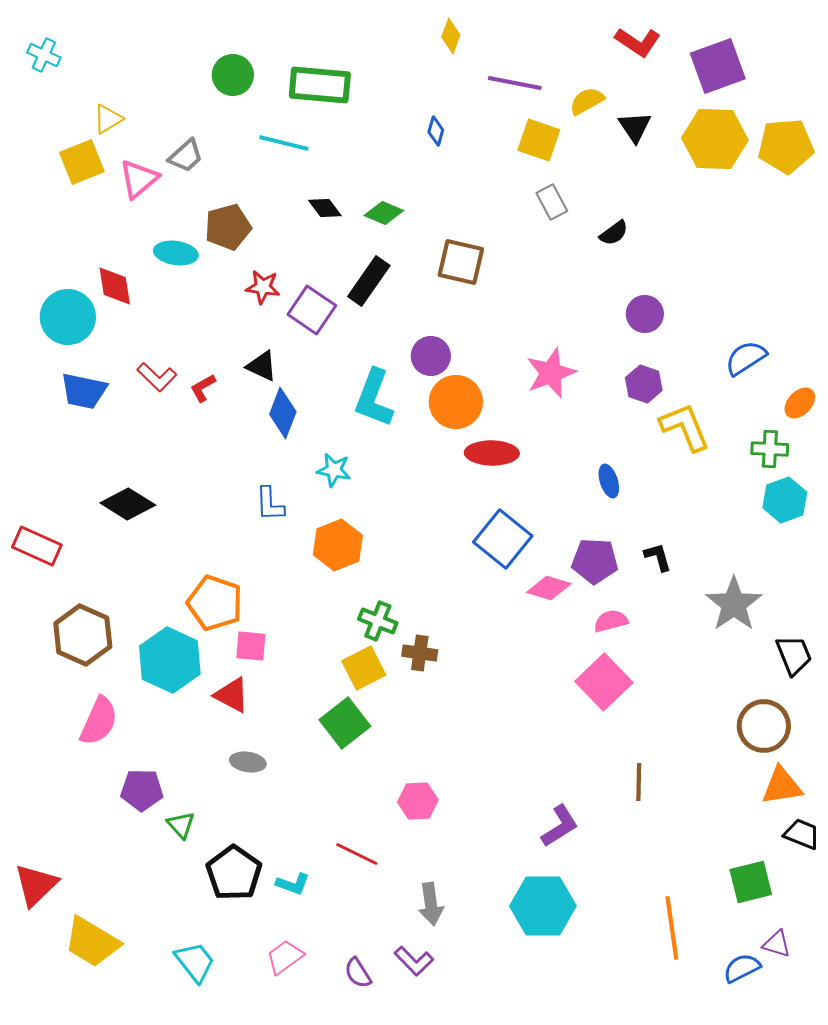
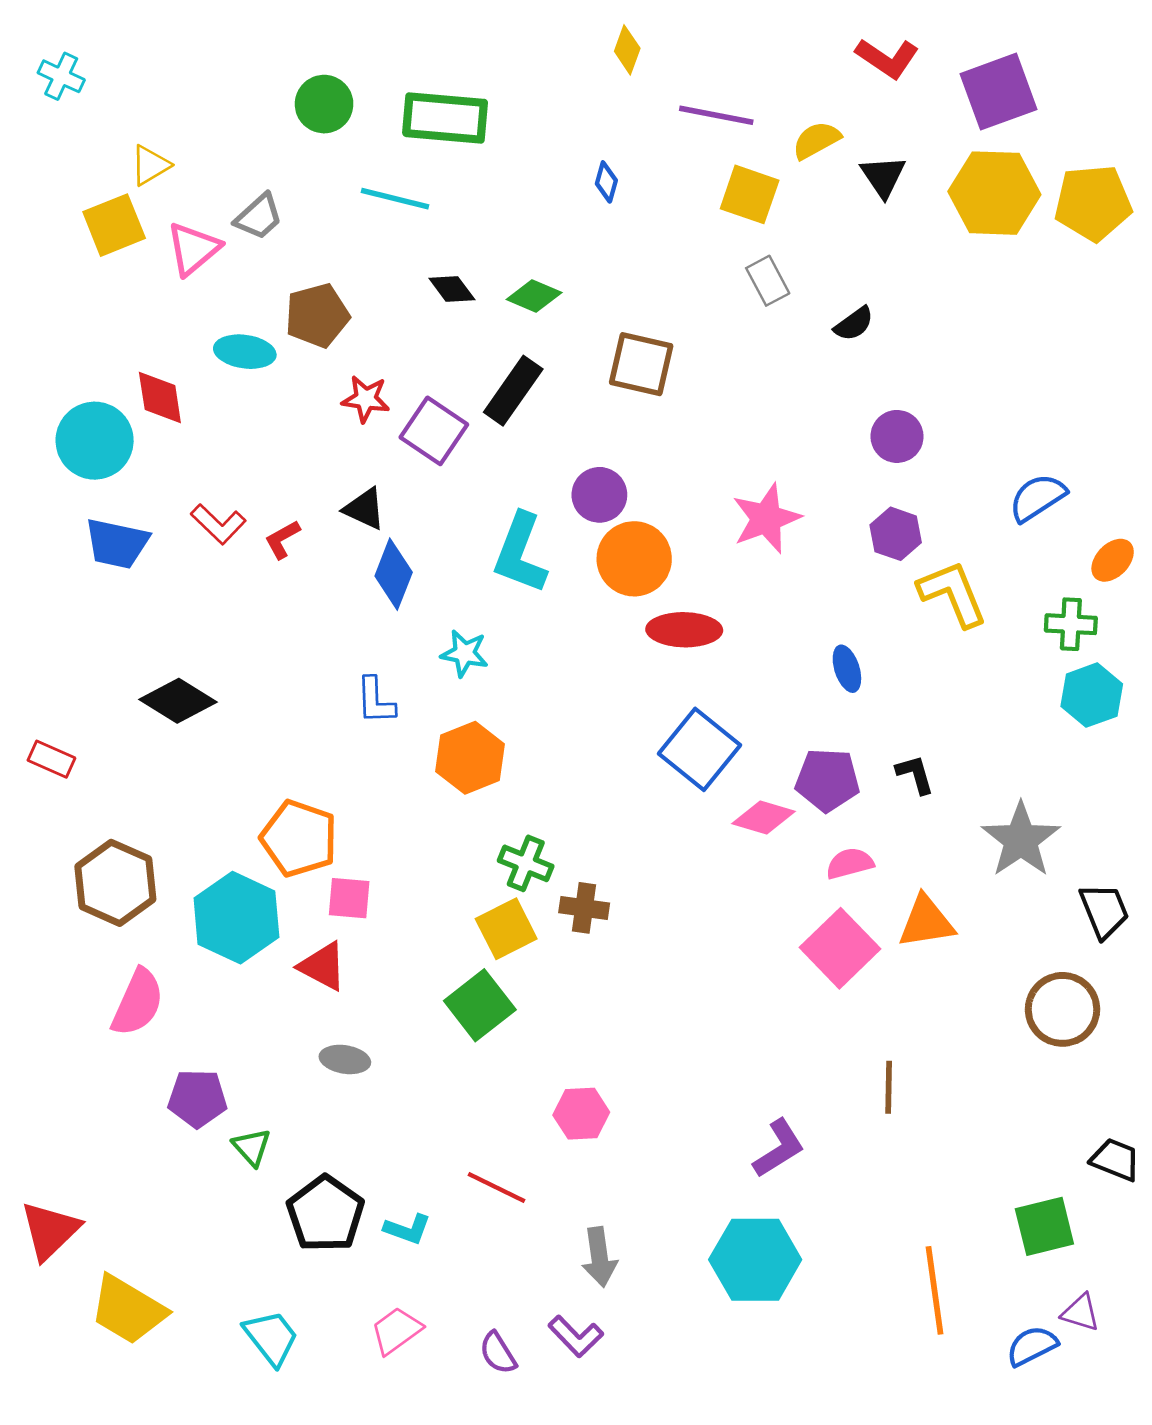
red rectangle: (37, 546) -> (51, 759), size x0.7
orange triangle: (782, 786) -> (926, 922), moved

